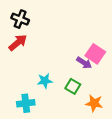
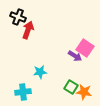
red arrow: (18, 43) -> (28, 30), moved, turned -30
green square: (73, 86) -> (71, 87), moved

